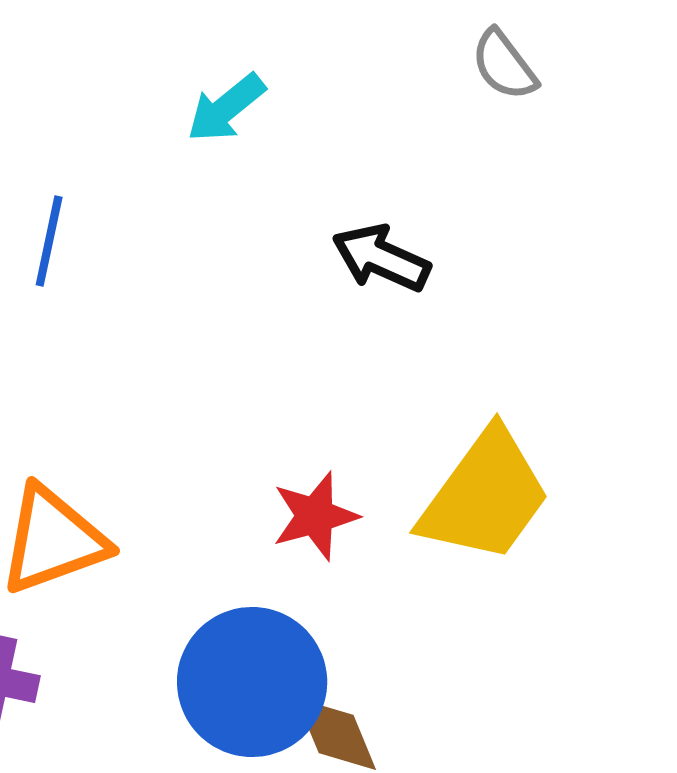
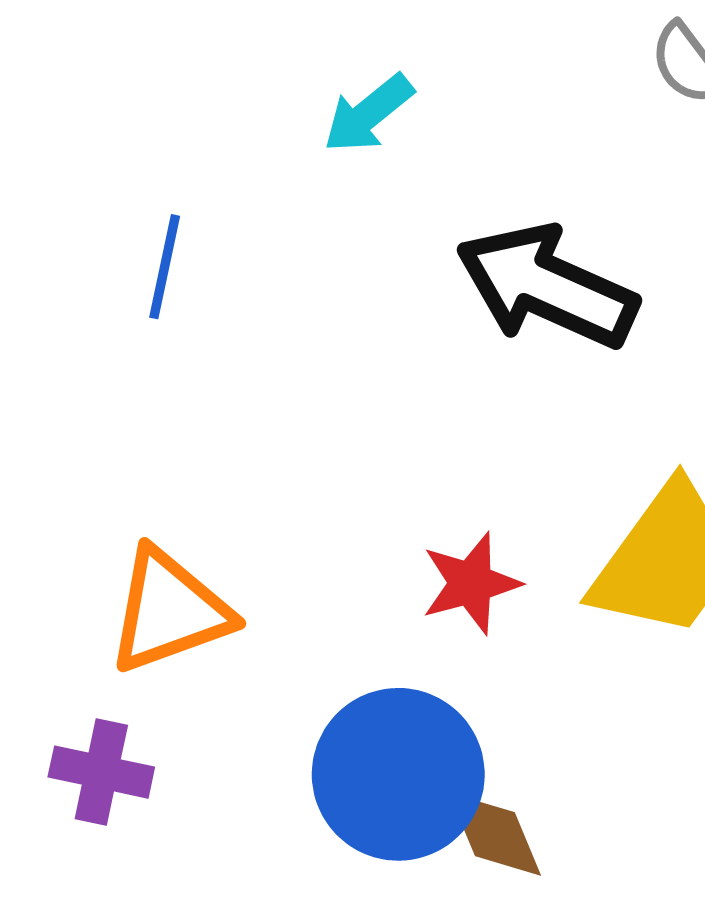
black arrow: (381, 258) -> (547, 286), size x1.6

